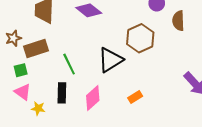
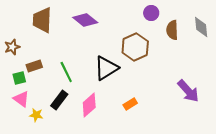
brown rectangle: (36, 49) -> (34, 66), moved, size x0.7
black rectangle: (62, 93) -> (59, 100), turned 36

